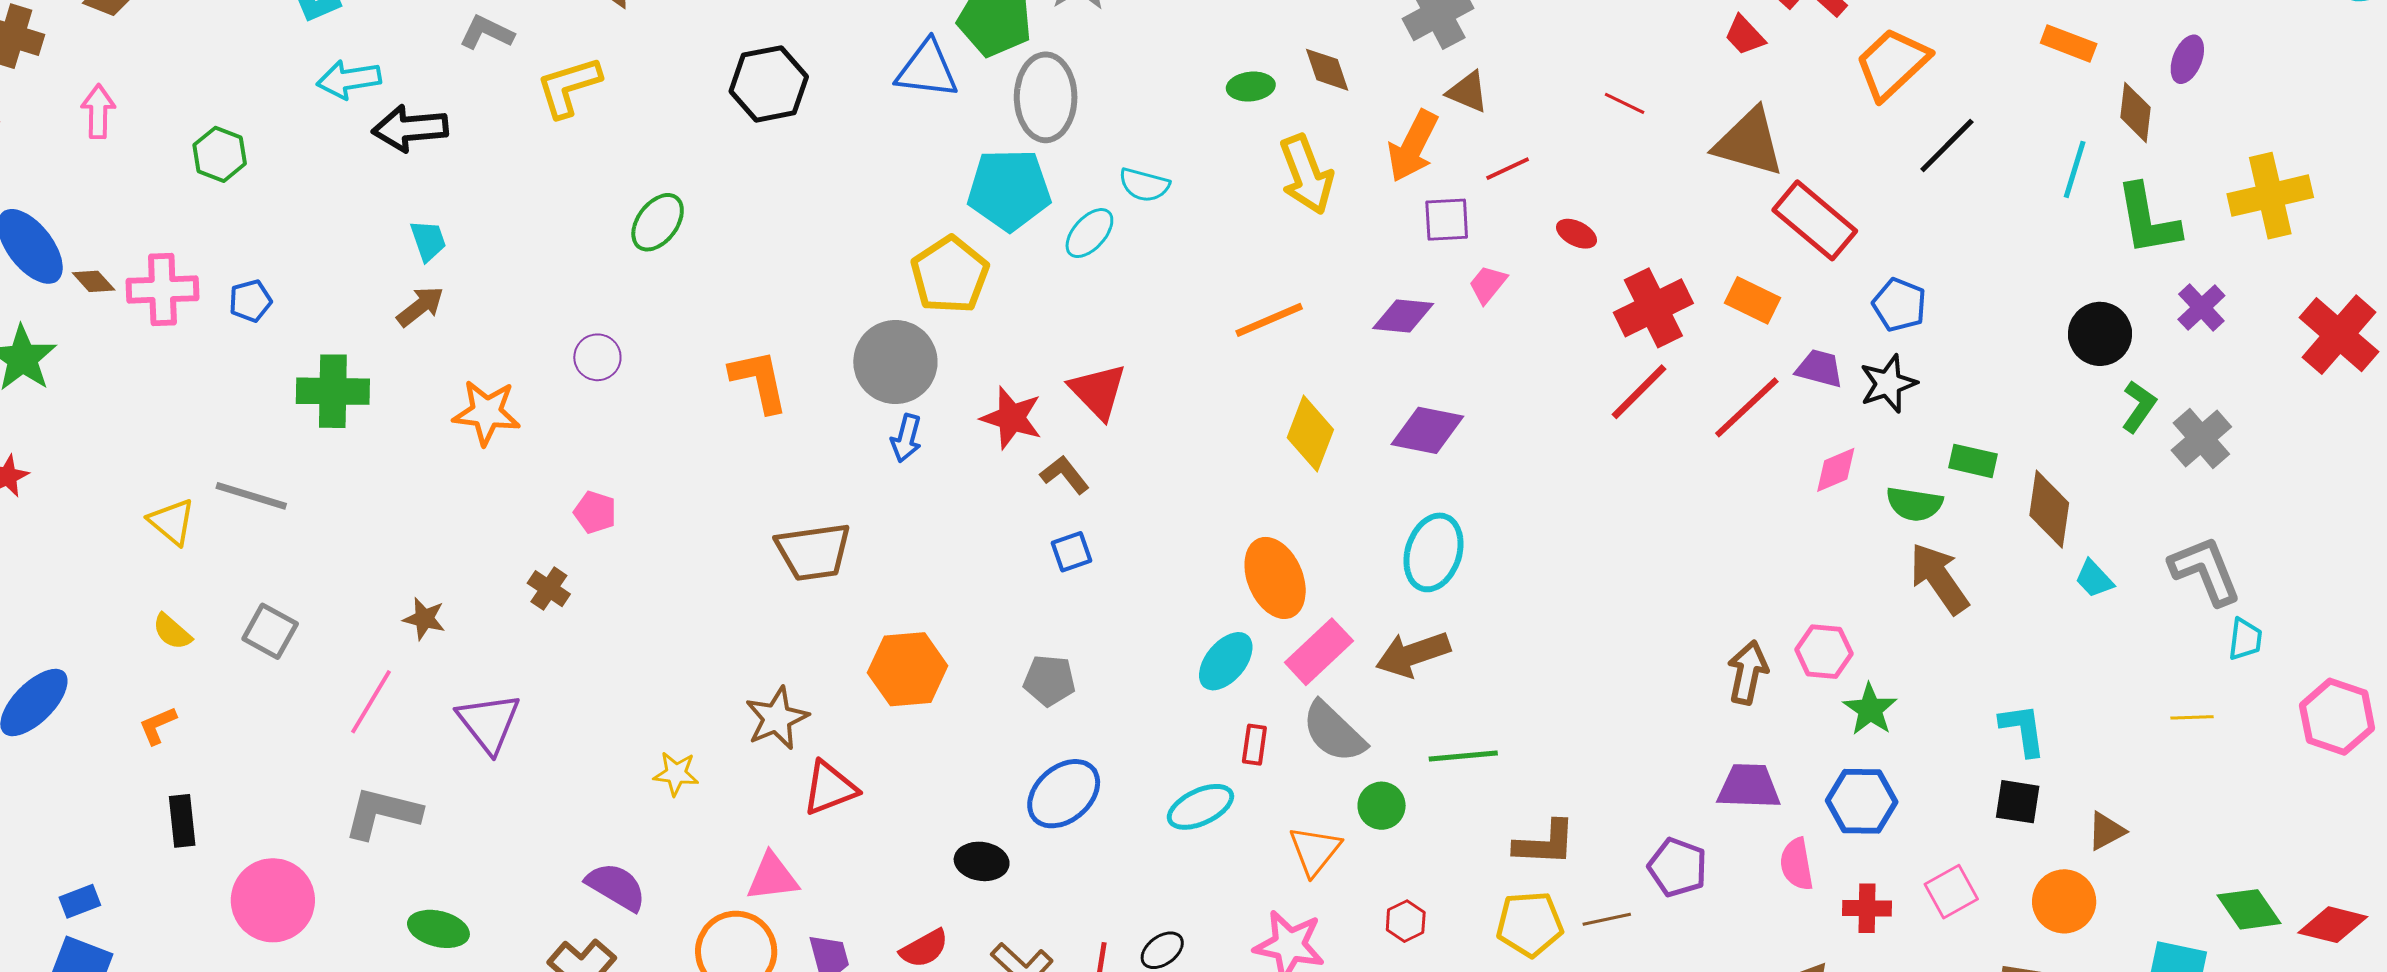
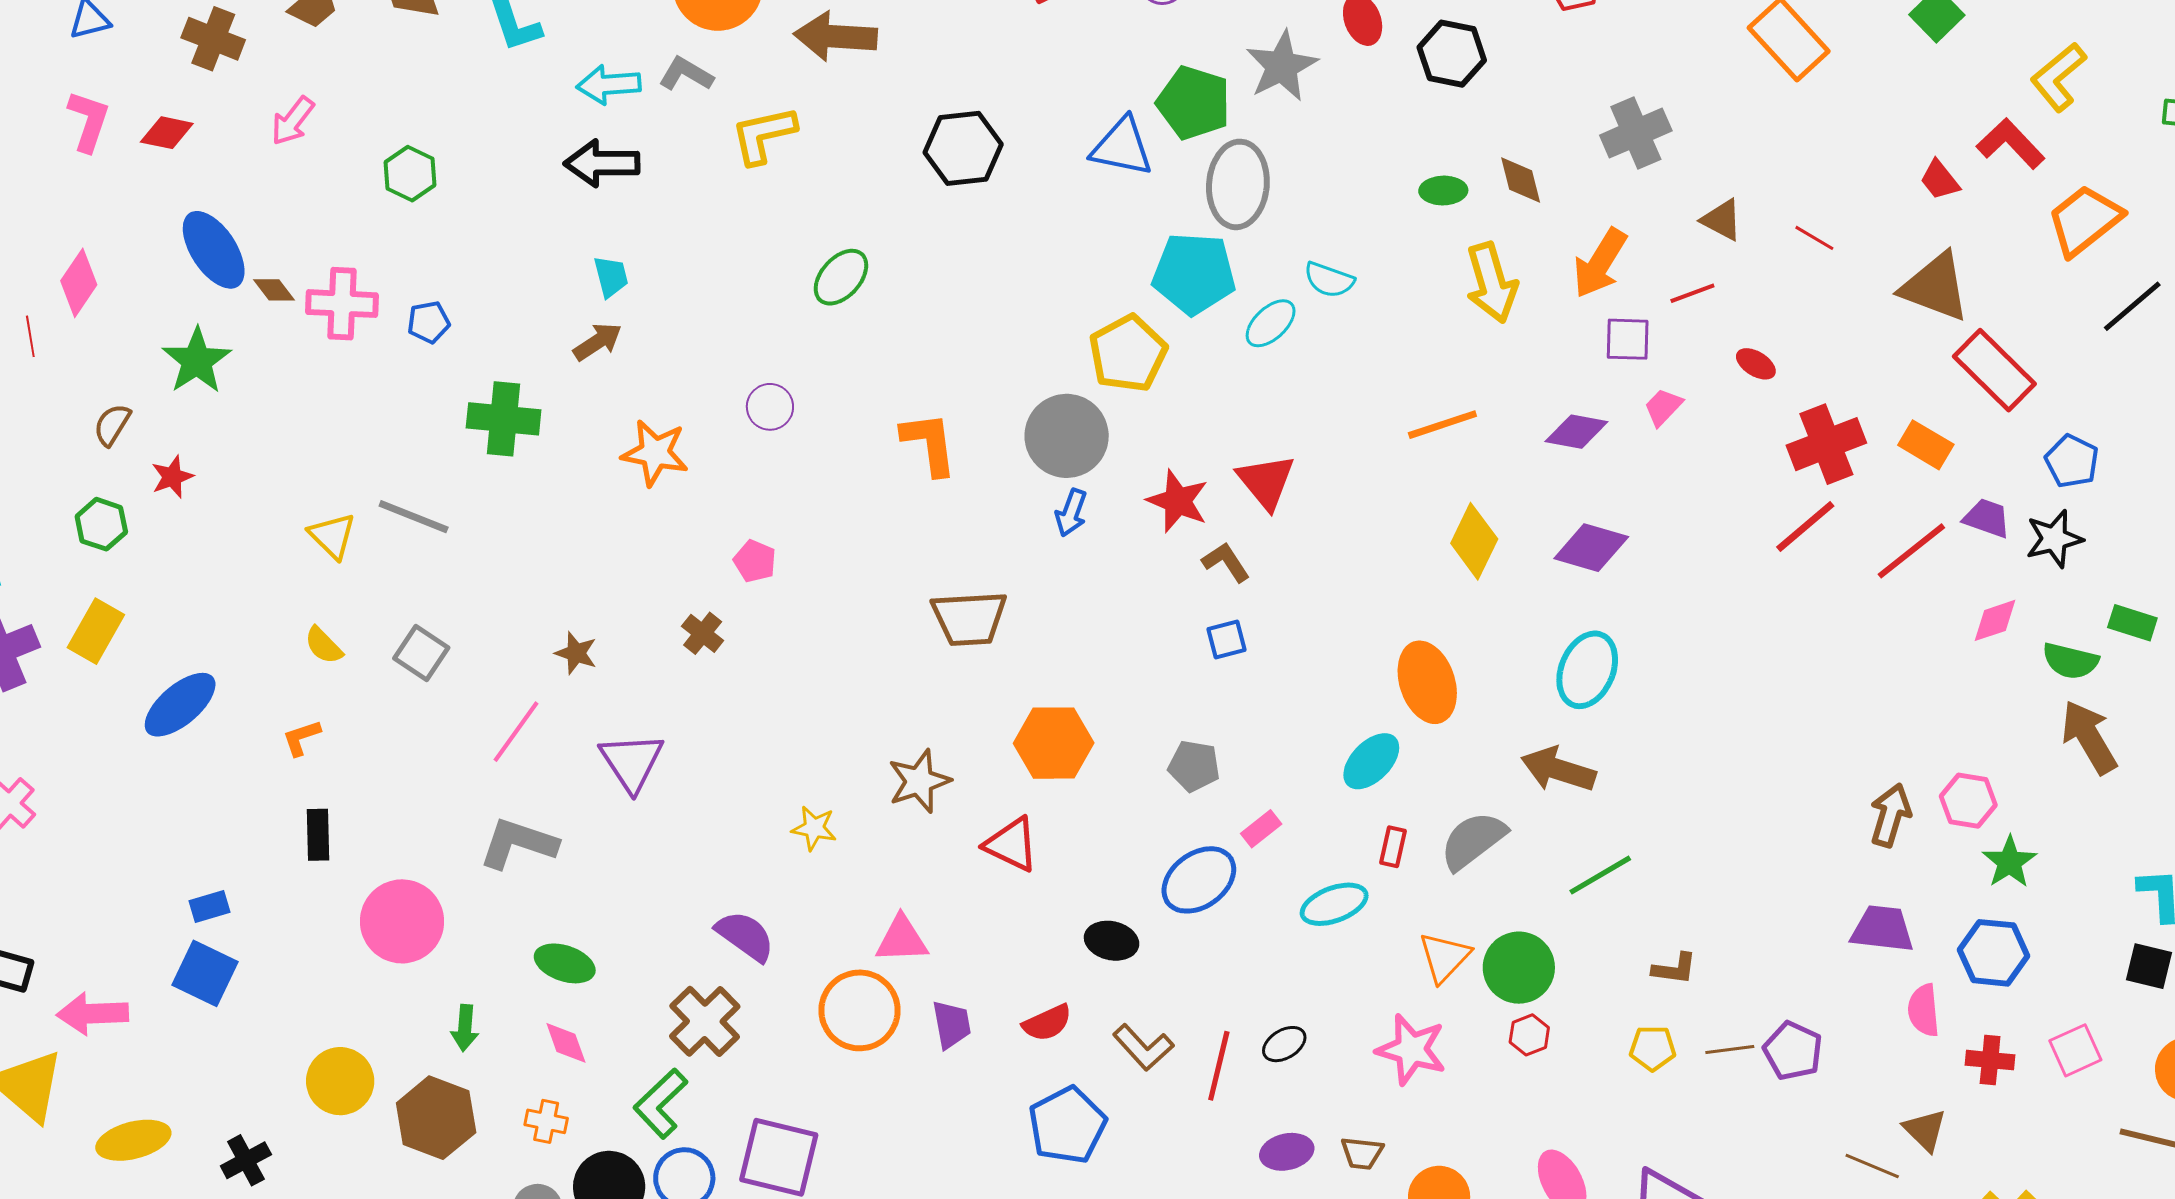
cyan arrow: (349, 79) -> (609, 85), moved
brown triangle: (1468, 92) -> (1722, 220), moved
pink arrow: (98, 111) -> (293, 121), turned -148
pink rectangle: (1319, 652) -> (1261, 829), moved, size x0.6
brown arrow: (1413, 654) -> (1558, 769), turned 32
gray semicircle: (1334, 732) -> (1473, 841), turned 94
green line: (1463, 756) -> (1600, 875), turned -30
red triangle: (830, 788) -> (1011, 844), moved, turned 42
green circle: (1382, 806) -> (1519, 968), moved, size x1.5
brown L-shape: (1545, 843) -> (1674, 969), size x0.7
purple pentagon: (1678, 867) -> (1793, 1051), moved
yellow pentagon: (1530, 924) -> (1653, 1048), size x0.7

